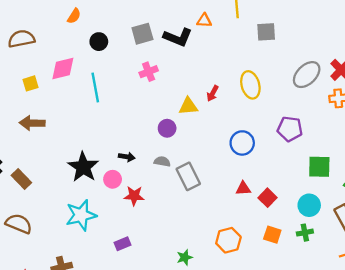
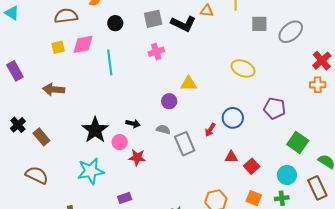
brown semicircle: (21, 39) -> (66, 16), moved
gray ellipse: (307, 75) -> (291, 32), moved
yellow square: (31, 83) -> (58, 47), moved
yellow ellipse: (250, 85) -> (243, 69), turned -55
red arrow: (213, 93) -> (210, 130), moved
green square: (319, 167) -> (298, 143), turned 30

